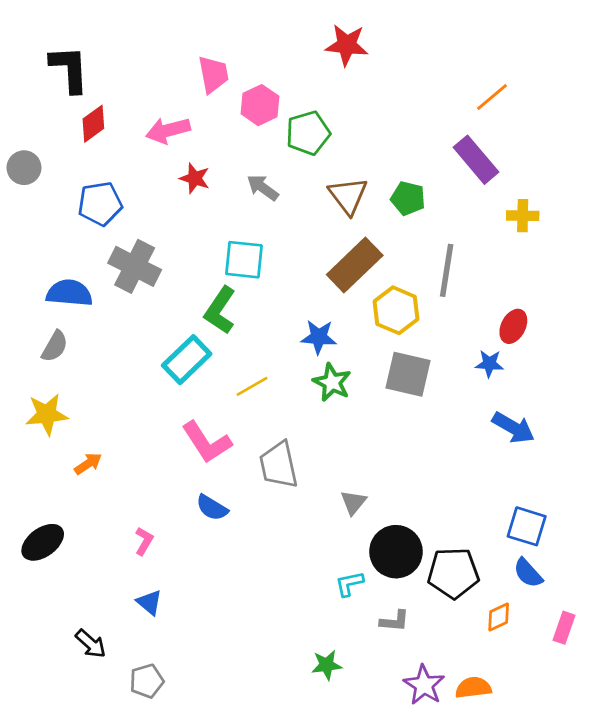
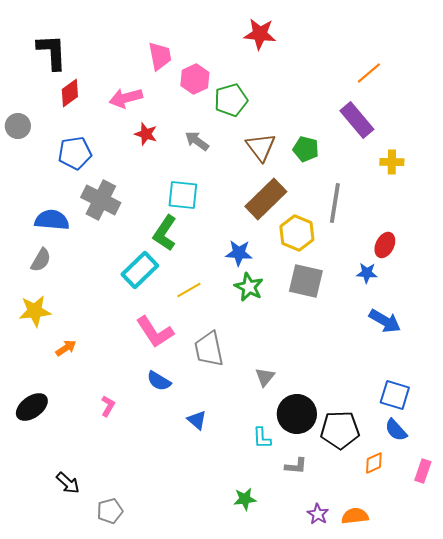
cyan L-shape: (349, 584) -> (262, 438), turned -80
blue triangle: (149, 602) -> (197, 420), moved
purple star: (424, 685) -> (318, 514), size x0.7

